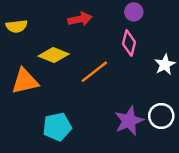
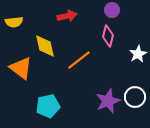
yellow diamond: (54, 55) -> (45, 46), turned 55
orange triangle: (25, 81) -> (21, 68), turned 50

